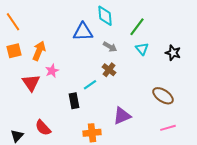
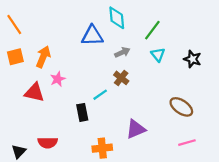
gray arrow: (110, 47) -> (122, 52), turned -56
red triangle: (31, 83) -> (34, 92), turned -42
red semicircle: (43, 128) -> (48, 143), turned -48

